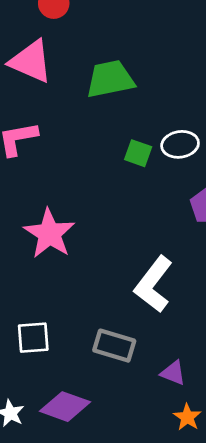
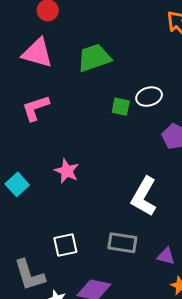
pink star: (49, 233) -> (67, 171), size x0.7

